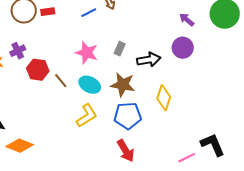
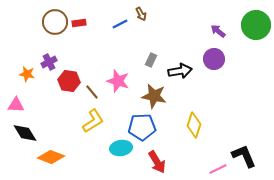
pink star: (87, 53) -> (118, 81), moved
cyan ellipse: (90, 85) -> (121, 148), moved, turned -35
yellow diamond: (164, 98) -> (194, 125), moved
yellow L-shape: (87, 116) -> (93, 121), moved
blue pentagon: (128, 116) -> (142, 127), moved

